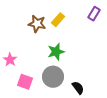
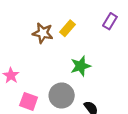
green star: (56, 52) -> (80, 66), moved

